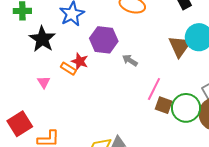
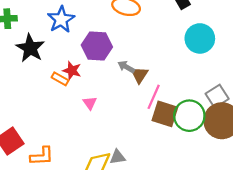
brown triangle: (180, 46) -> (139, 75), moved, size x0.7
pink triangle: (44, 82) -> (90, 103), moved
brown square: (164, 105) -> (165, 114), size x1.4

